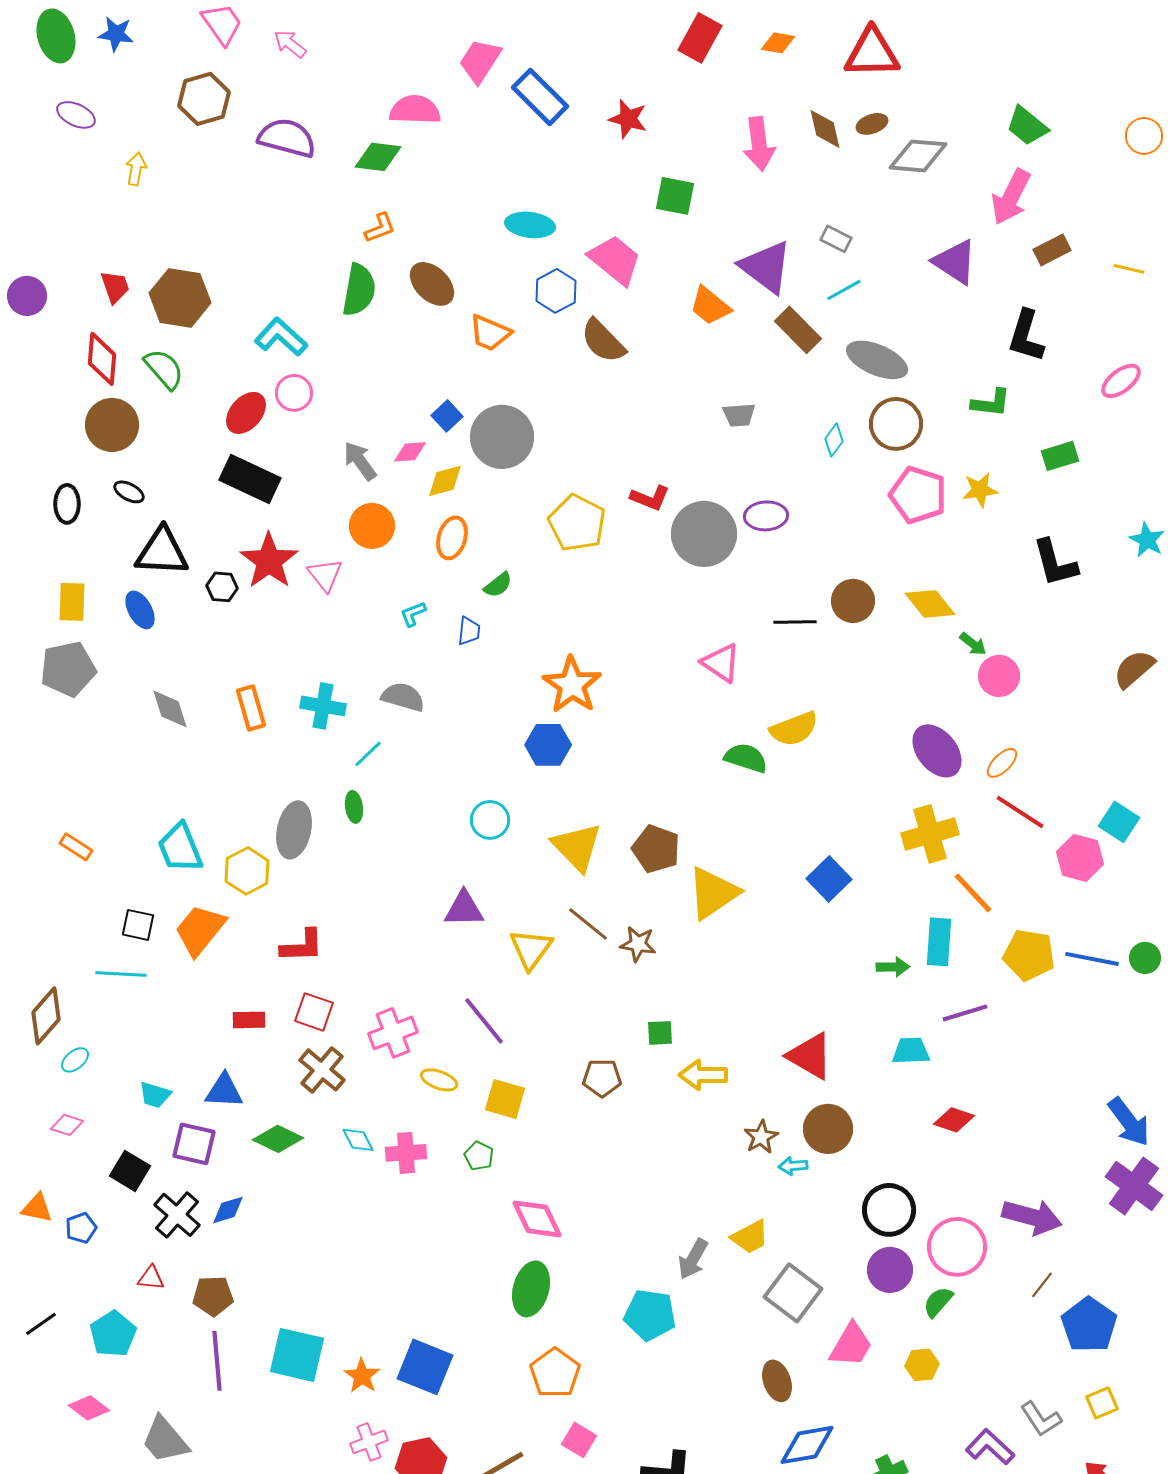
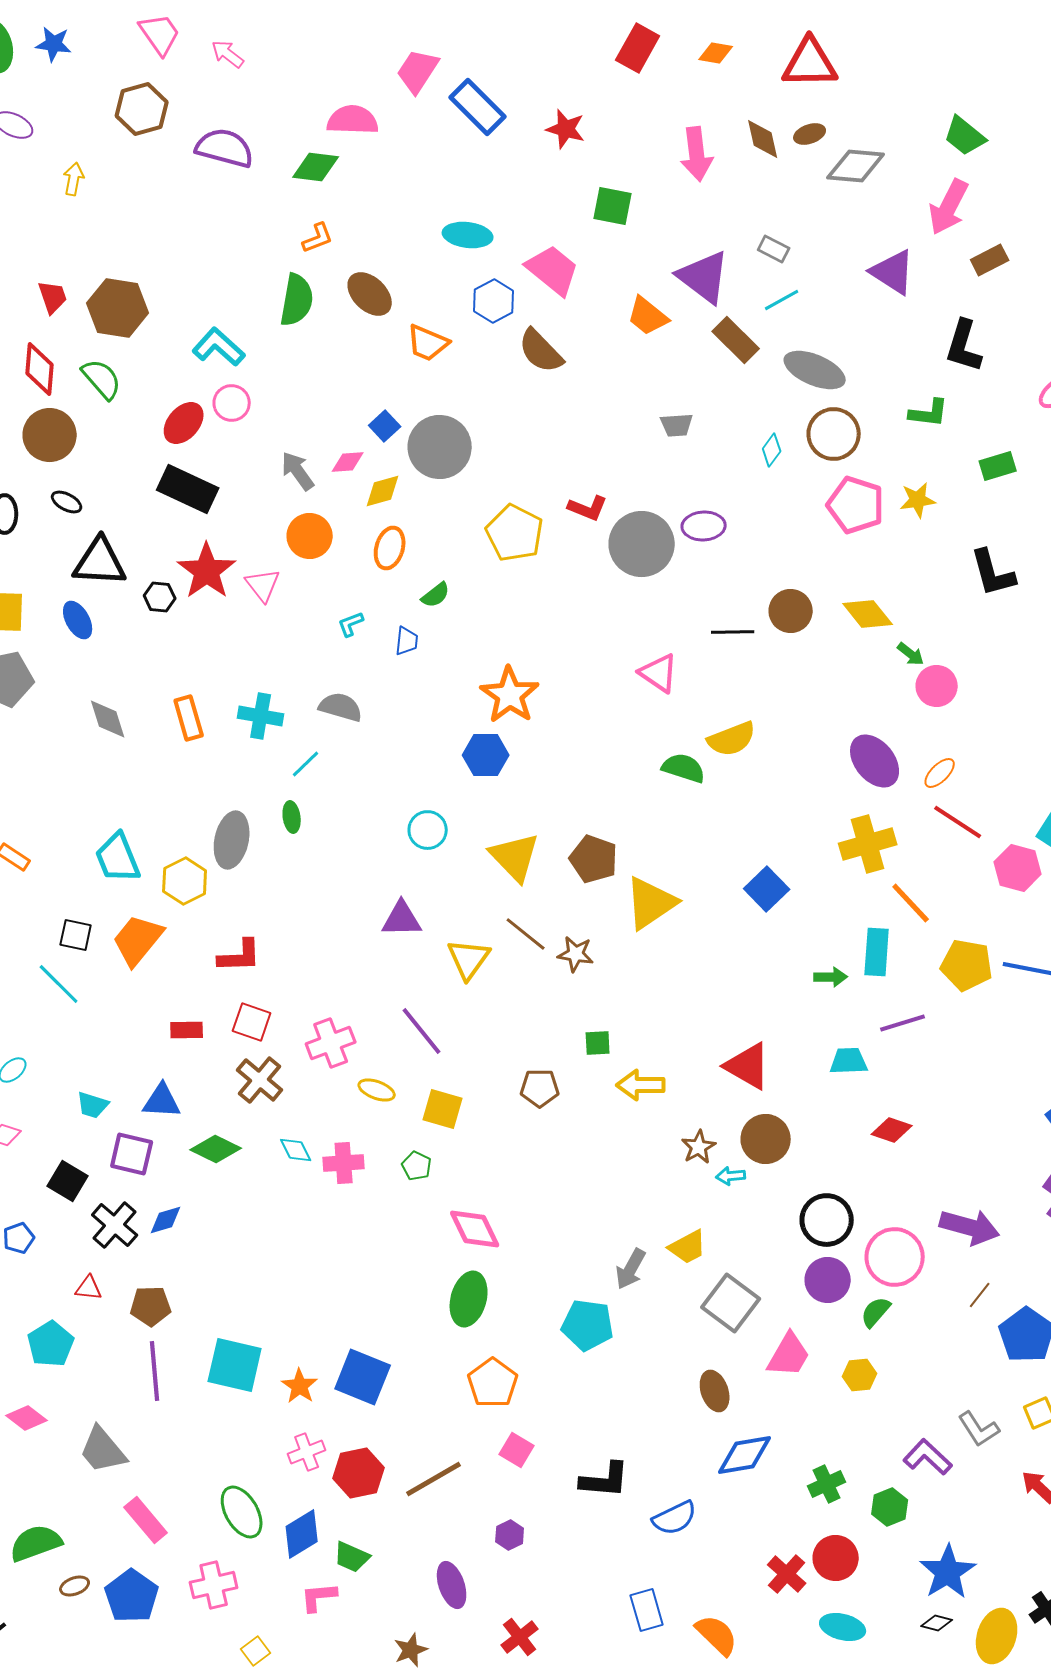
cyan line: (121, 974) -> (59, 984), turned 42

